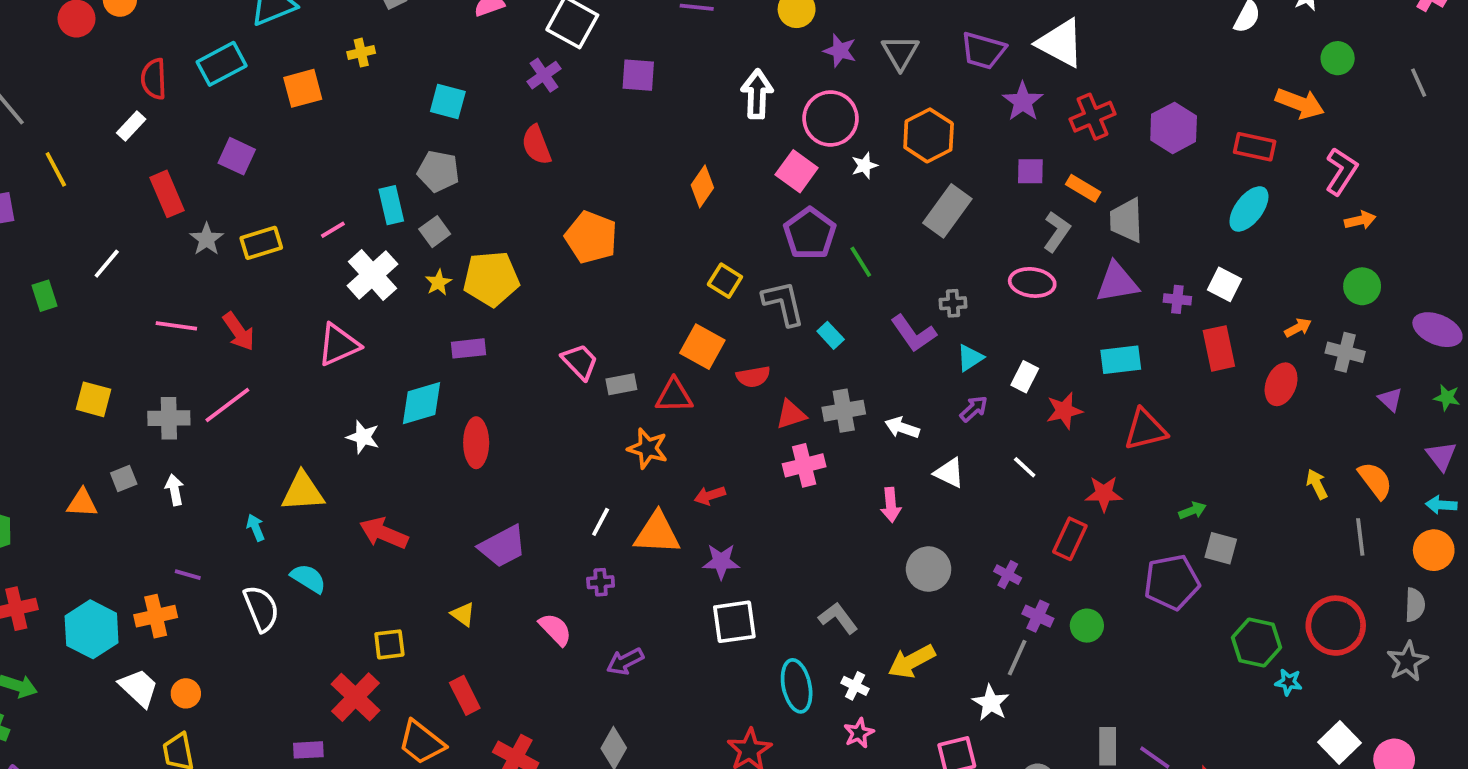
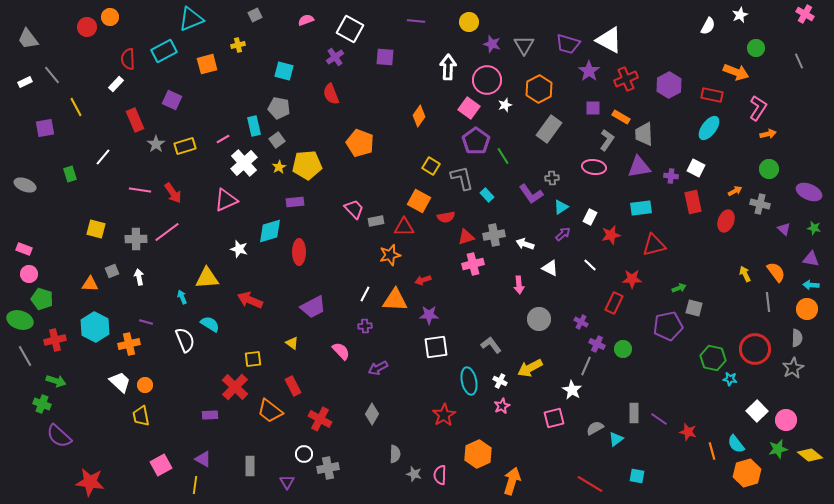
orange star: (648, 448) -> (390, 255), turned -30
purple triangle: (1441, 456) -> (811, 259), turned -42
cyan hexagon: (92, 629) -> (95, 327), moved

